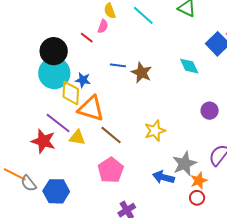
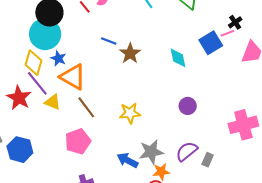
blue star: (83, 80) -> (58, 58), moved
yellow diamond: (71, 93) -> (34, 63), moved

